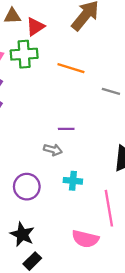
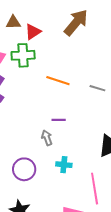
orange line: (71, 68) -> (58, 81), moved
gray arrow: (53, 150) -> (47, 138), turned -126

